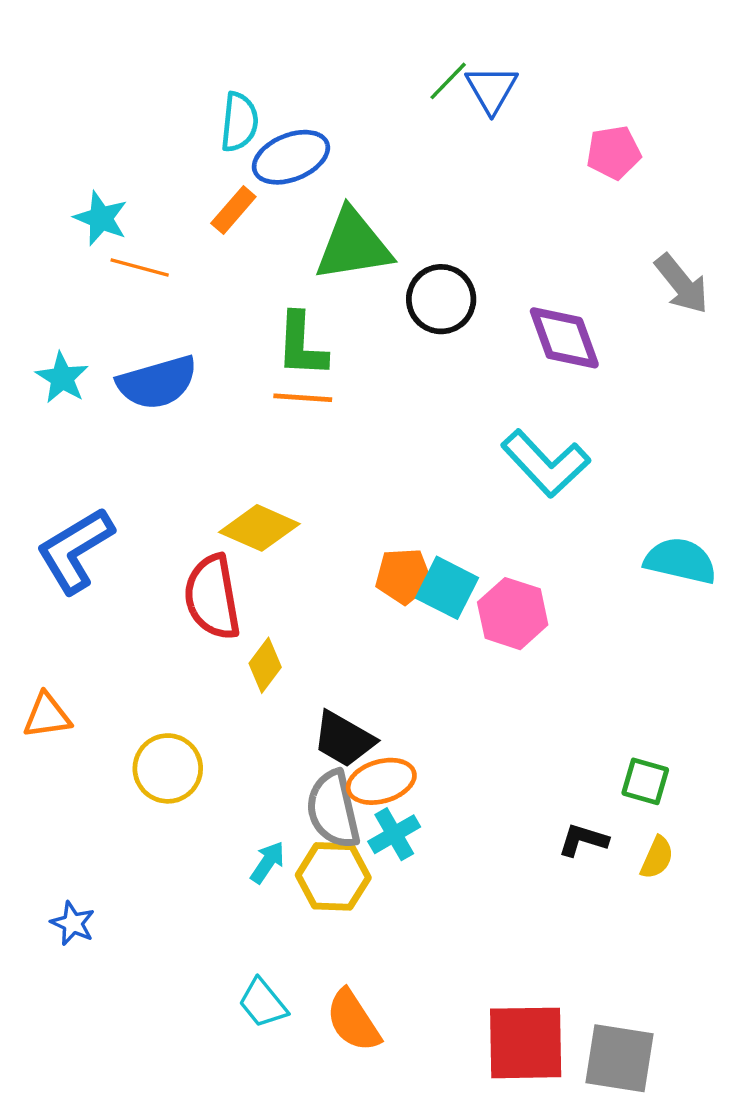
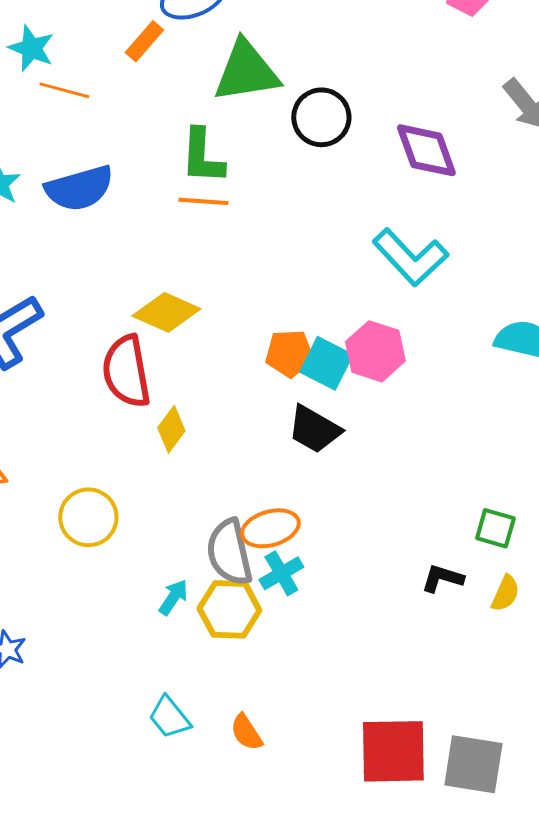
pink hexagon: (513, 614) -> (375, 351), moved
black trapezoid: (344, 739) -> (314, 429), moved
orange semicircle: (353, 1021) -> (246, 732), size x0.7

